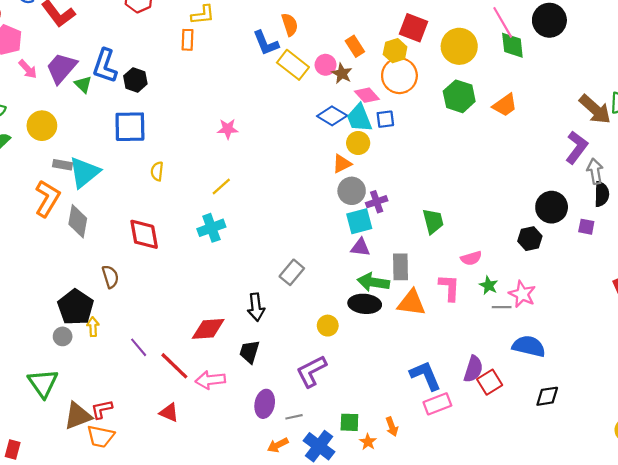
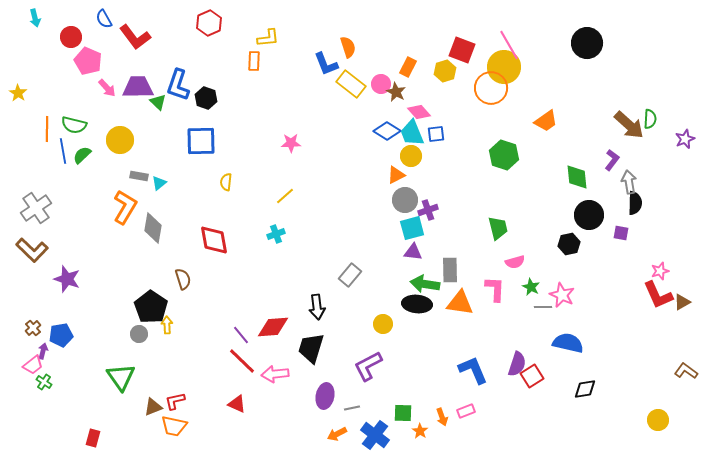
pink line: (503, 22) -> (509, 45), moved
green diamond: (512, 45) -> (577, 177), moved
orange rectangle: (355, 46) -> (408, 67), turned 60
purple trapezoid: (61, 68) -> (138, 87), turned 48
orange circle: (399, 76) -> (491, 88), moved
green hexagon: (459, 96) -> (504, 155), moved
purple L-shape: (577, 147) -> (612, 160), size x0.7
cyan triangle: (84, 172) -> (159, 183), size x0.5
green trapezoid: (433, 221) -> (498, 228), moved
cyan cross: (211, 228) -> (276, 234), size x0.7
purple line: (139, 347) -> (241, 335), moved
black trapezoid: (249, 352) -> (311, 348), size x1.4
pink rectangle: (437, 404) -> (466, 411), moved, size x0.7
brown triangle: (78, 416) -> (153, 407), size x0.7

